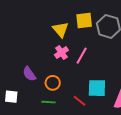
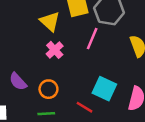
pink line: (82, 56) -> (92, 39), moved
cyan square: (97, 88) -> (104, 89), turned 30

